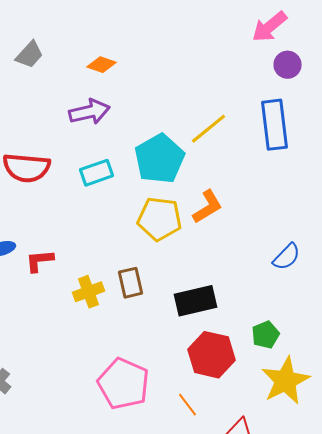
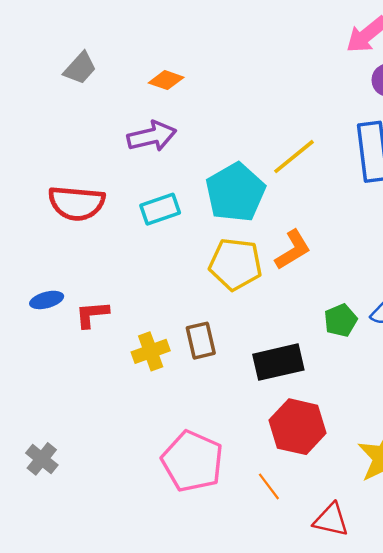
green pentagon: (266, 335) -> (341, 320), moved

